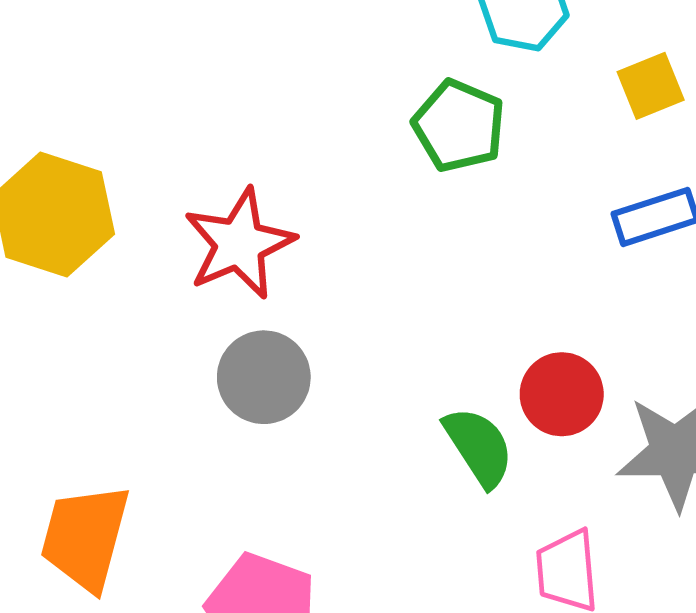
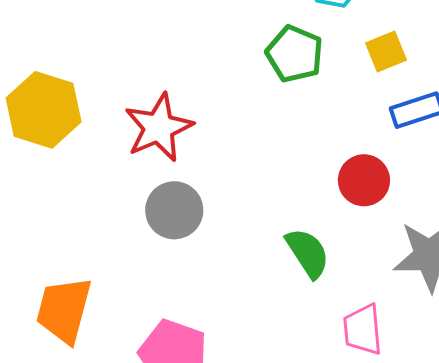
yellow square: (651, 86) -> (386, 51), moved
red circle: (562, 394) -> (364, 180), moved

